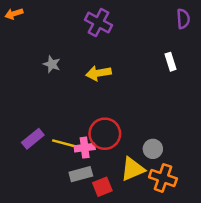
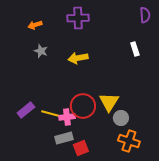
orange arrow: (14, 14) -> (35, 25), moved
purple cross: (99, 23) -> (78, 18), turned -30
yellow triangle: (133, 169) -> (109, 102), moved, turned -35

